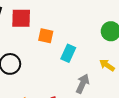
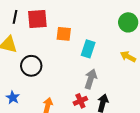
gray arrow: (83, 84) -> (91, 79), moved

